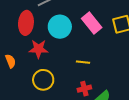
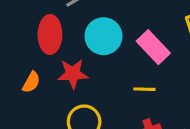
pink rectangle: (92, 23) -> (153, 47), moved
orange semicircle: (10, 61) -> (31, 82), moved, turned 56

